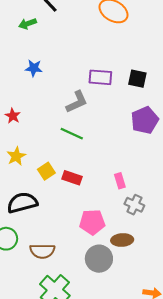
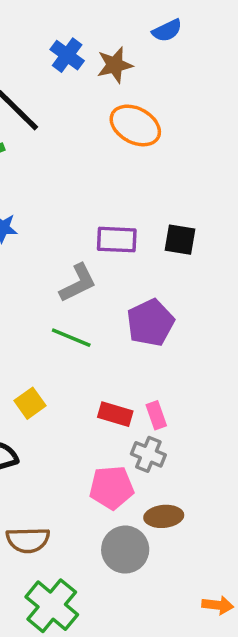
purple pentagon: (145, 120) -> (150, 323), moved
red rectangle: (72, 178) -> (115, 414), moved
gray cross: (134, 205) -> (148, 454), moved

